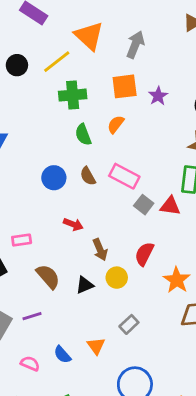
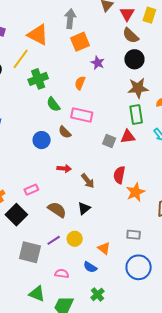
gray arrow: (135, 45) -> (70, 19), moved
orange square: (125, 86) -> (80, 42), moved
orange semicircle: (116, 124) -> (80, 83), moved
pink rectangle: (124, 176) -> (82, 115), moved
yellow circle: (117, 278) -> (75, 239), moved
orange star: (177, 280) -> (135, 192), moved, turned 30
gray rectangle: (129, 324) -> (134, 235), moved, turned 64
blue semicircle: (62, 355) -> (90, 267), moved

